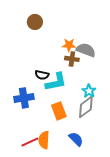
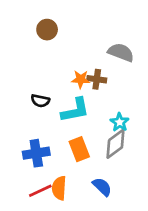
orange star: (69, 45) -> (81, 79), moved
gray semicircle: (86, 50) -> (121, 52), moved
black semicircle: (42, 75) -> (40, 101), moved
blue cross: (24, 98) -> (36, 153), moved

